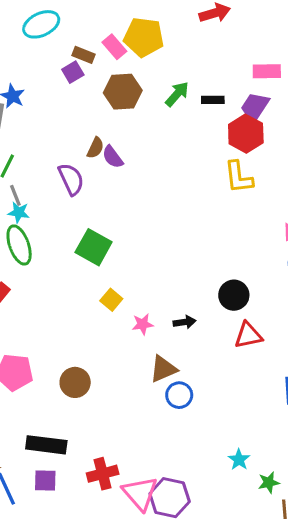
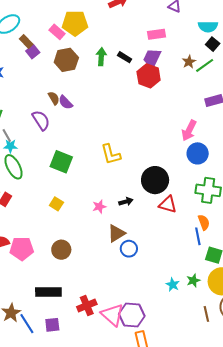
brown rectangle: (83, 55) -> (26, 42), moved, turned 32
green arrow: (177, 94) -> (101, 57), turned -30
black rectangle: (213, 100) -> (125, 57), turned 40
brown semicircle: (95, 148) -> (54, 98), turned -48
yellow L-shape: (239, 177) -> (111, 154), moved
black circle: (234, 295) -> (155, 180), size x1.4
yellow square: (111, 300) -> (56, 204), moved
red triangle: (248, 335) -> (168, 204), turned 36
purple square: (45, 481) -> (52, 325), moved
green star: (269, 482) -> (193, 281), moved

